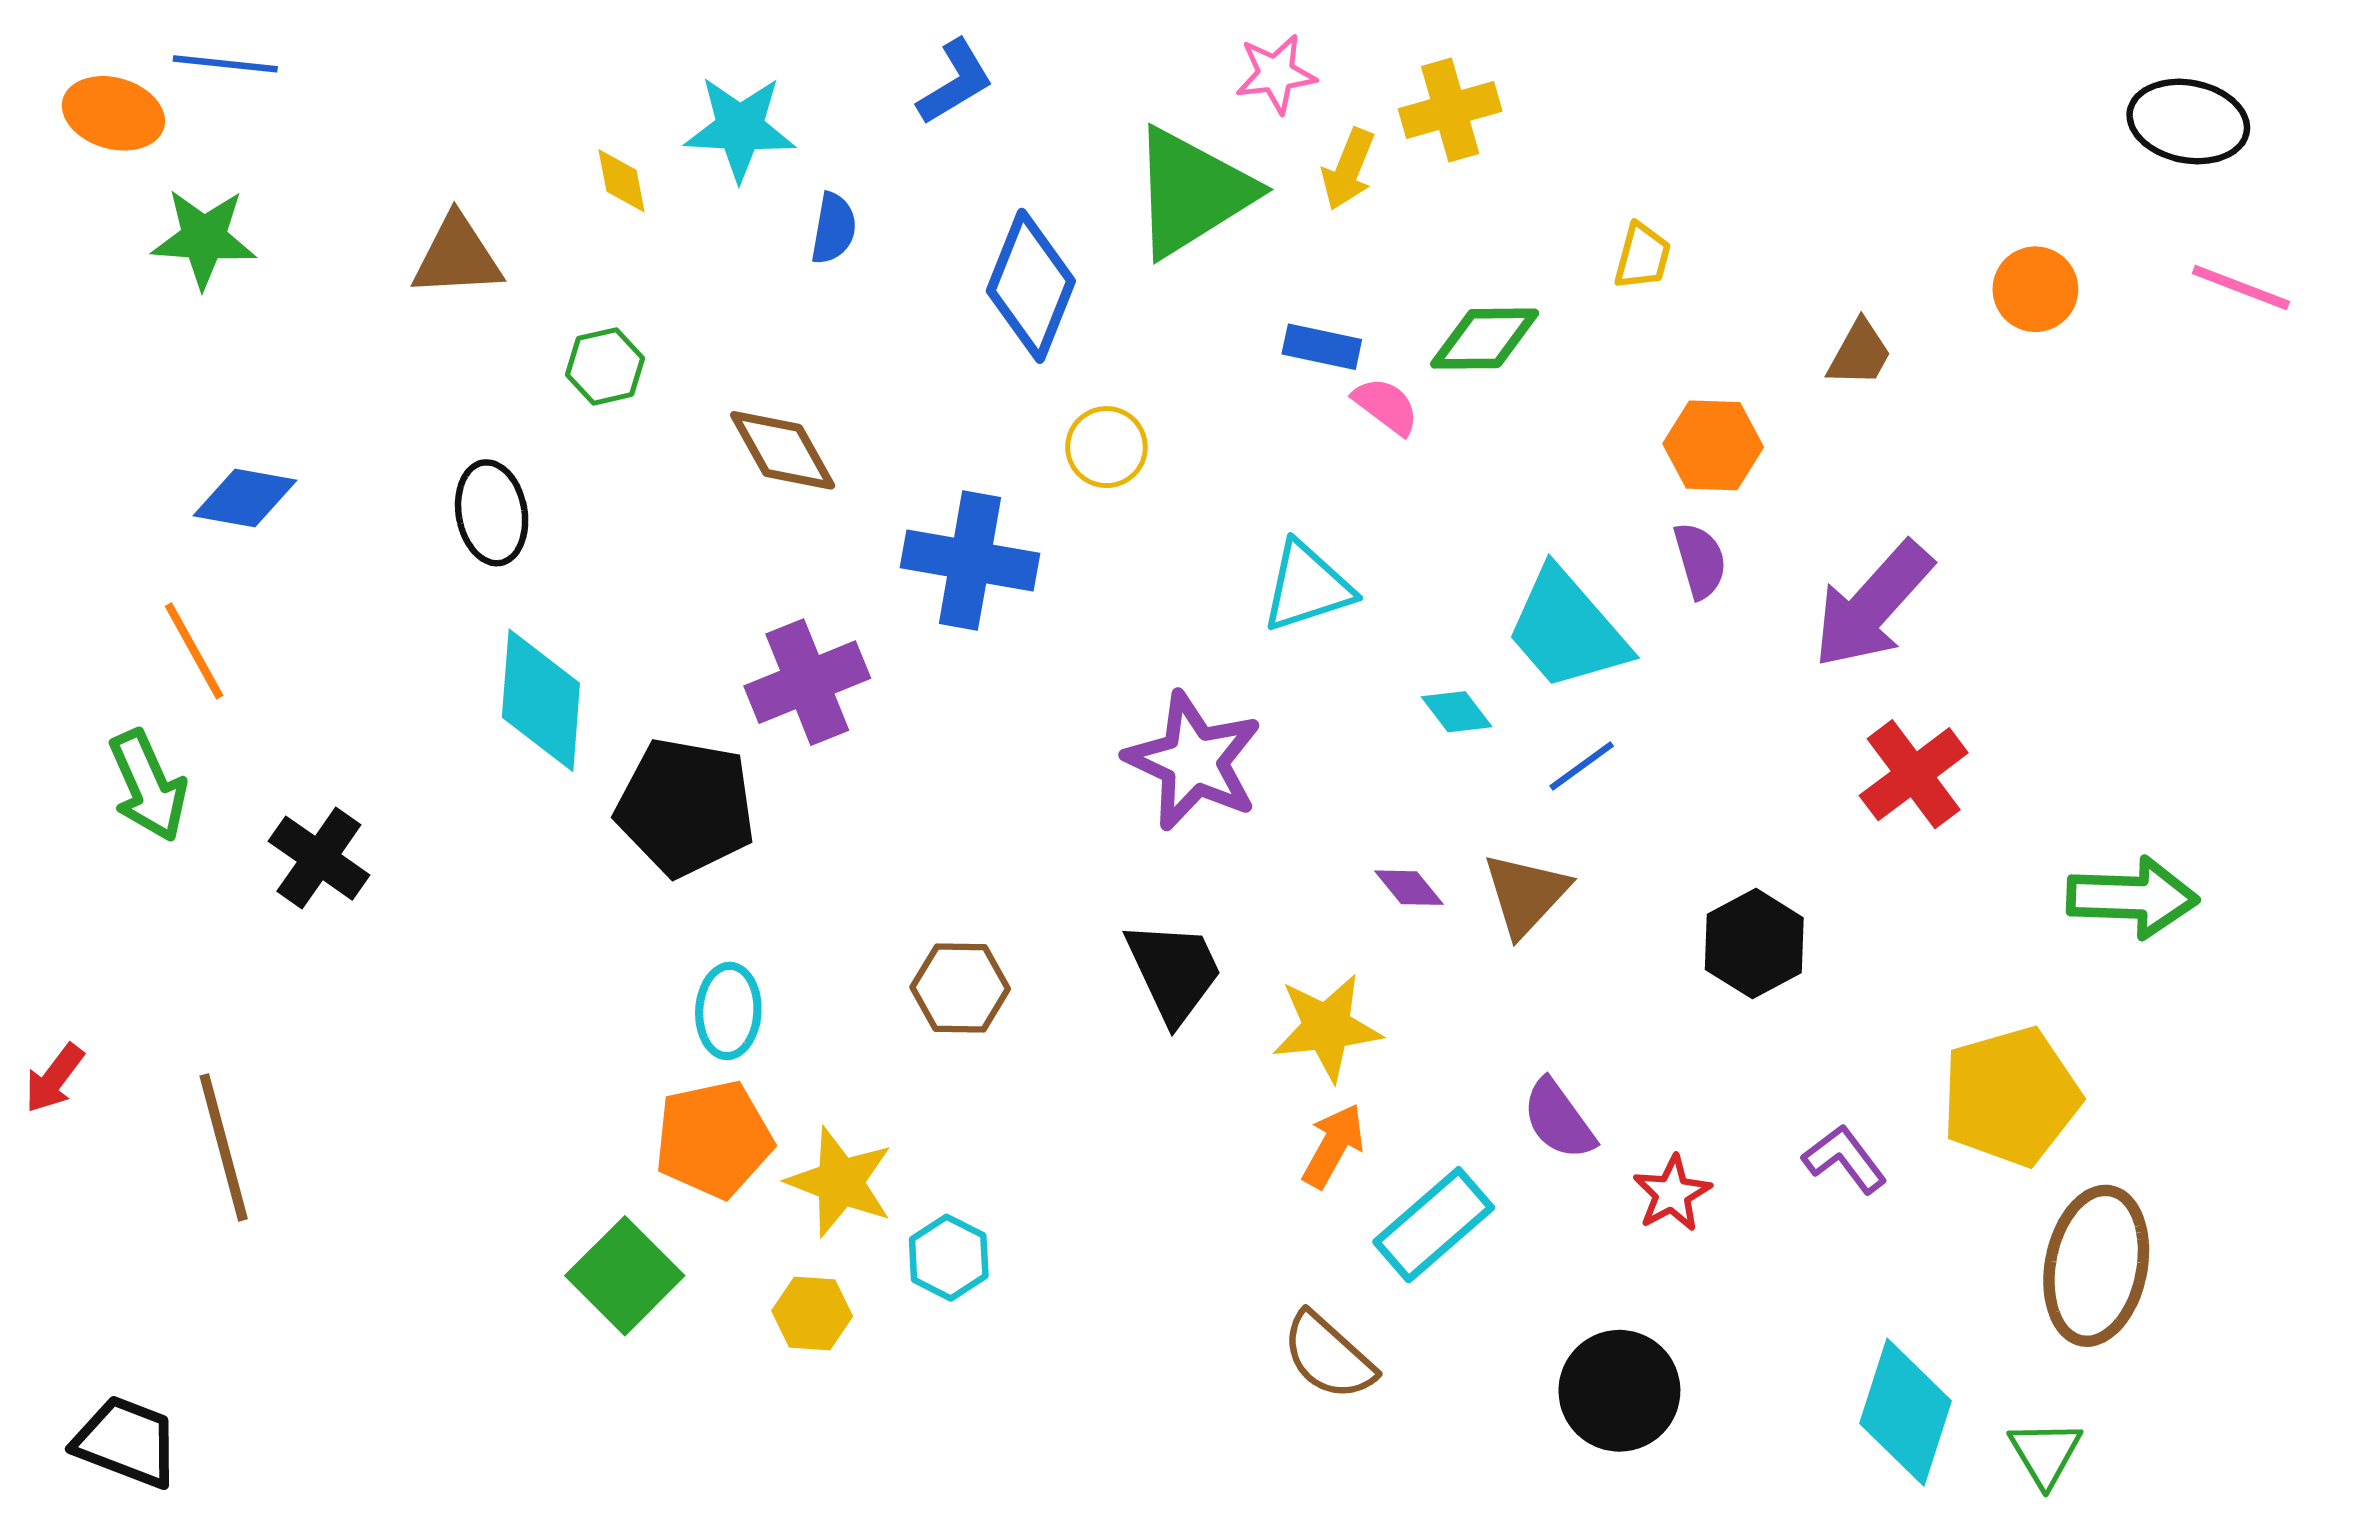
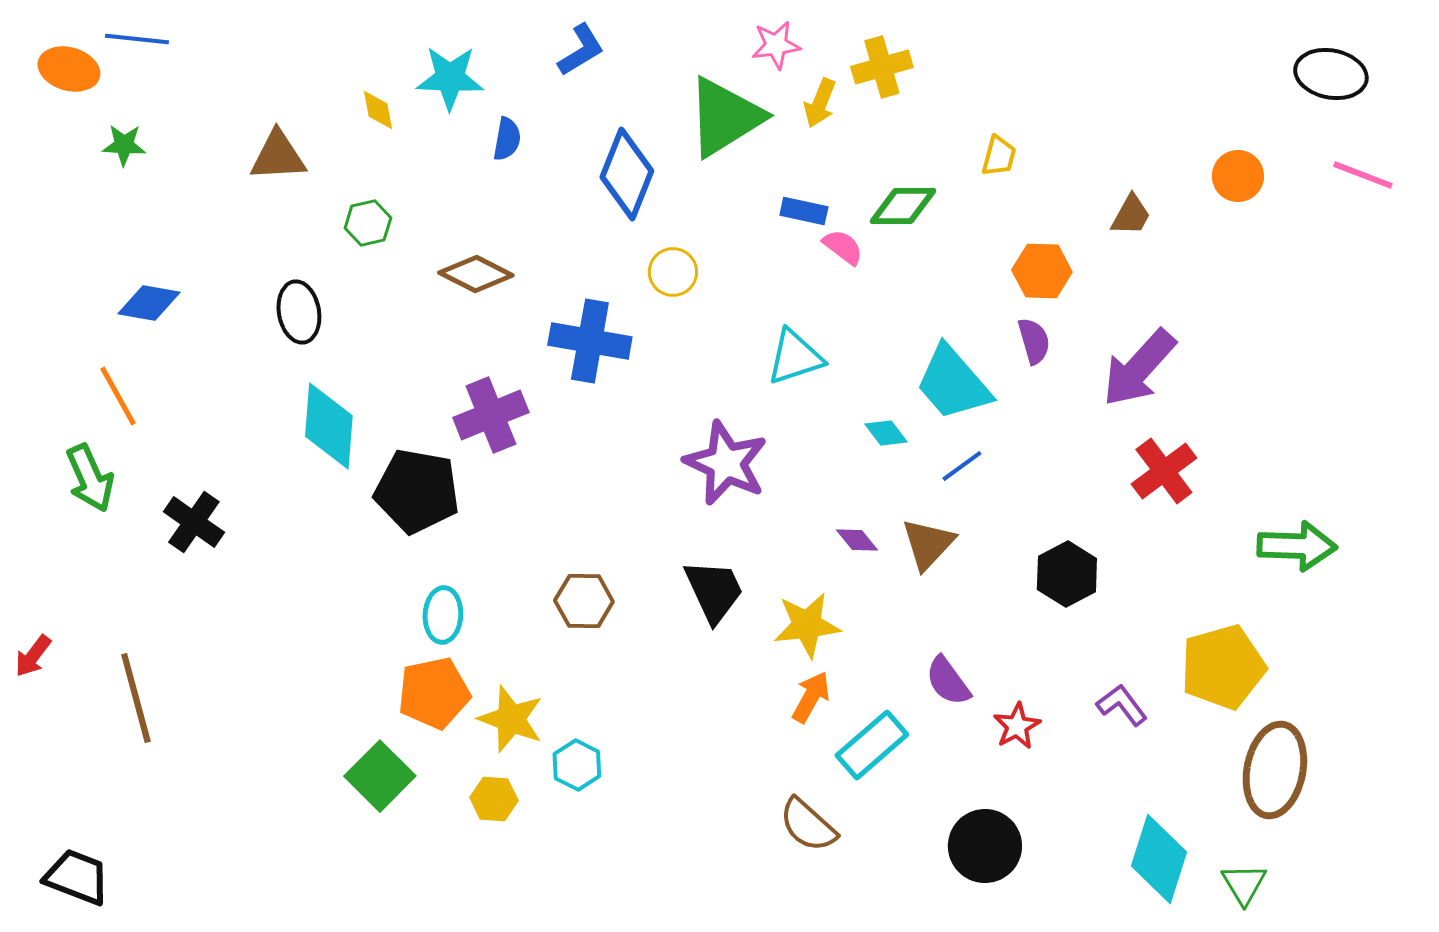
green star: (204, 238) -> (124, 145), size x0.7
brown diamond: (783, 450) -> (476, 274), turned -34

